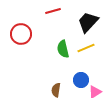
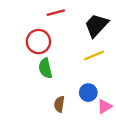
red circle: (21, 34) -> (38, 42), moved
green semicircle: (63, 49) -> (45, 68), moved

